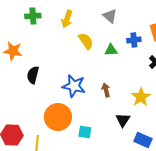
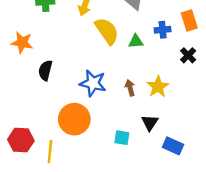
yellow semicircle: (86, 41) -> (107, 31), size x1.4
yellow star: (141, 97) -> (158, 87), moved
cyan square: (85, 132) -> (122, 138), moved

